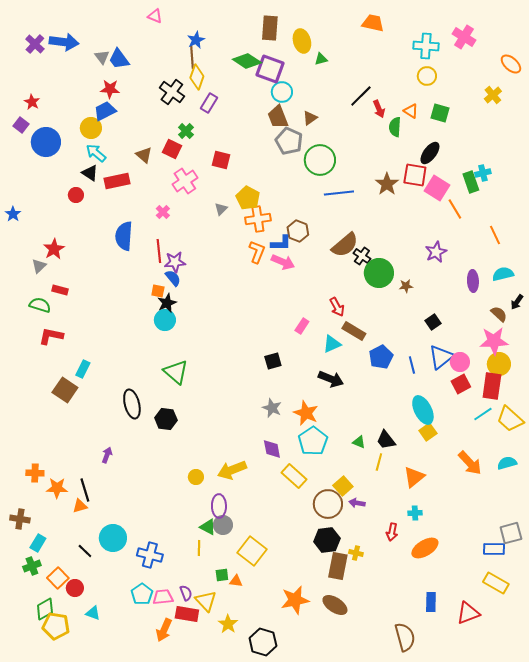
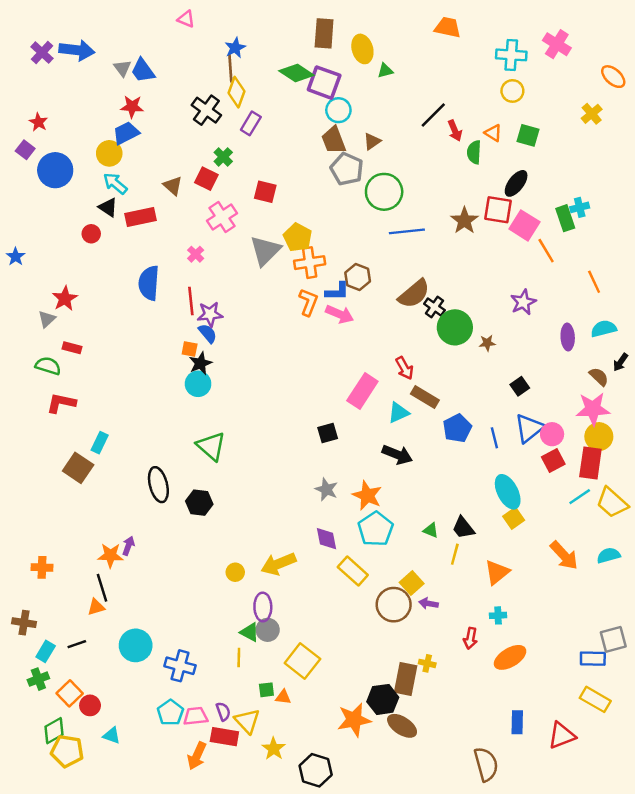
gray triangle: (221, 209) -> (265, 251), size x2.0
pink rectangle: (302, 326) -> (362, 391), size x1.8
orange star: (57, 488) -> (110, 555), moved
black hexagon: (327, 540) -> (383, 699), moved
black line: (85, 551) -> (77, 644), moved, turned -63

